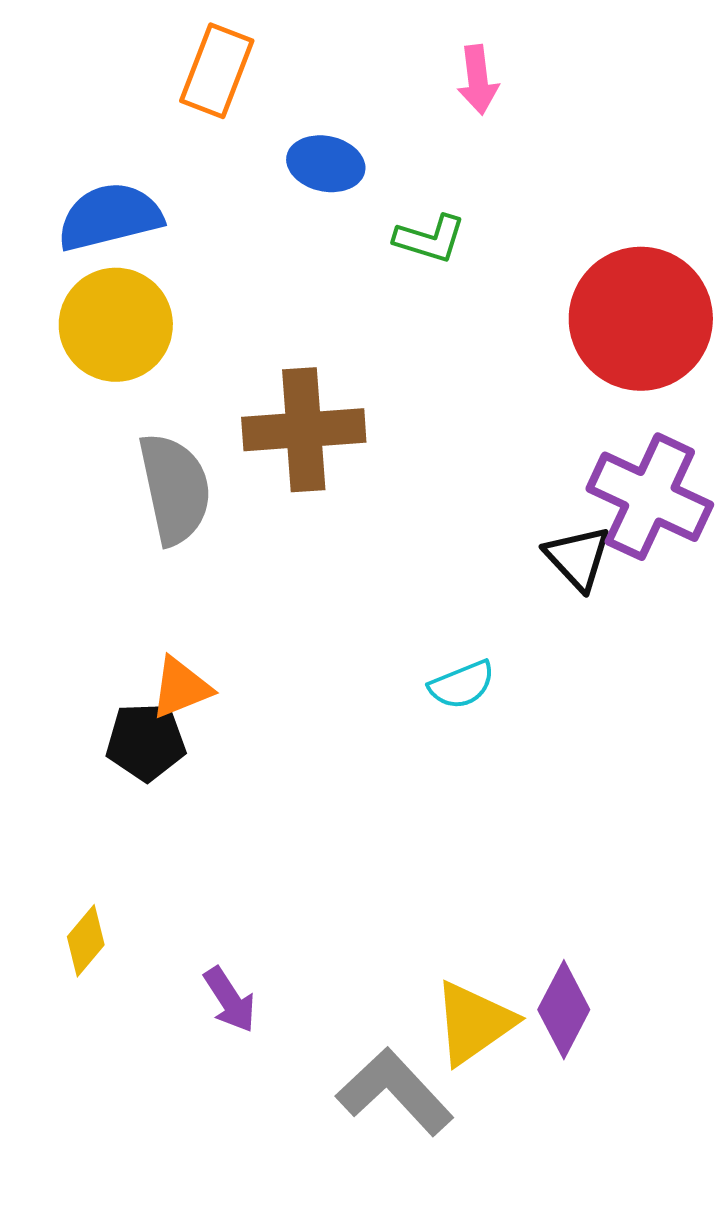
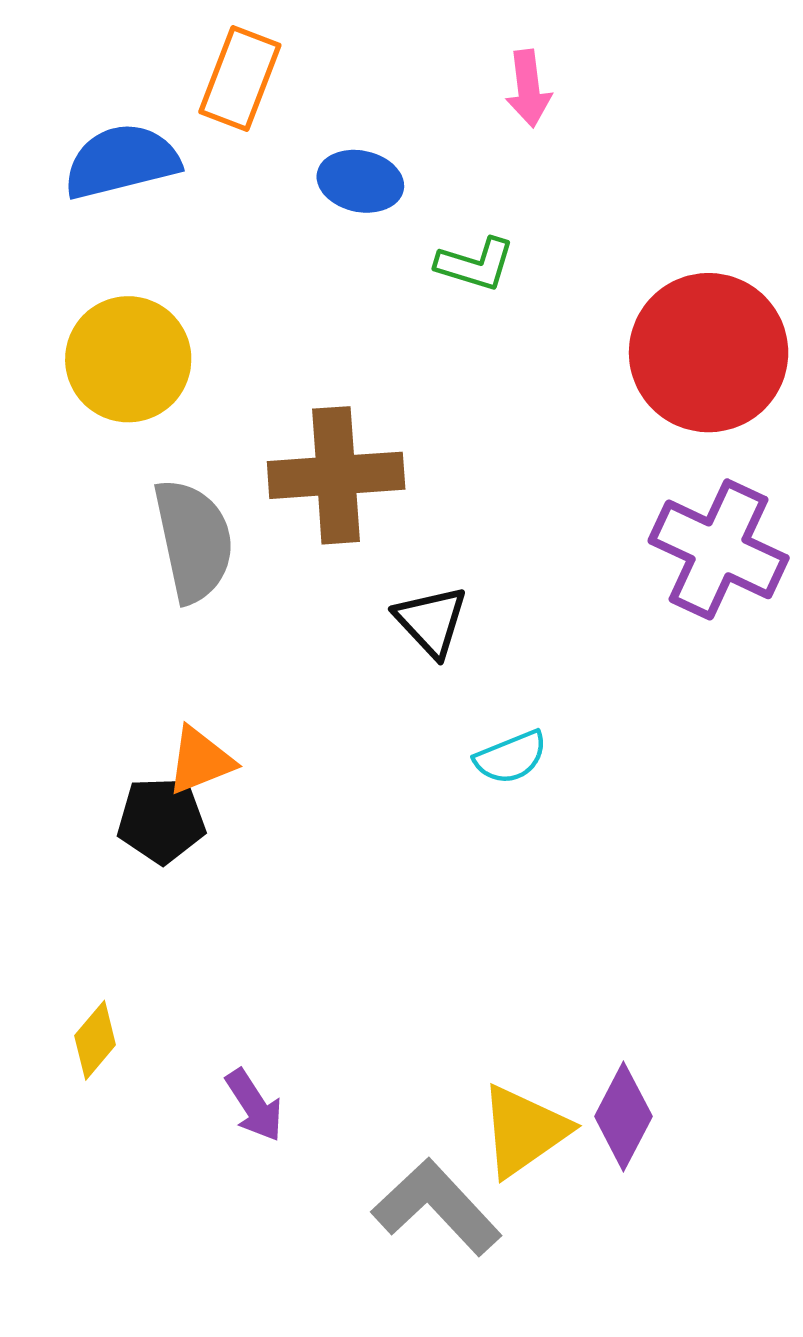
blue semicircle: (110, 217) -> (122, 161), moved
black triangle: (578, 558) -> (431, 621), moved

